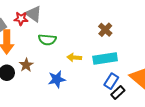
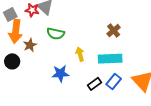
yellow arrow: (74, 57) -> (80, 54), turned 64
brown star: (26, 65) -> (30, 45), moved
black rectangle: (118, 93) -> (95, 84), moved

